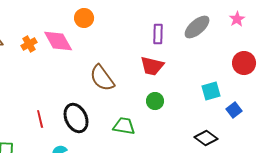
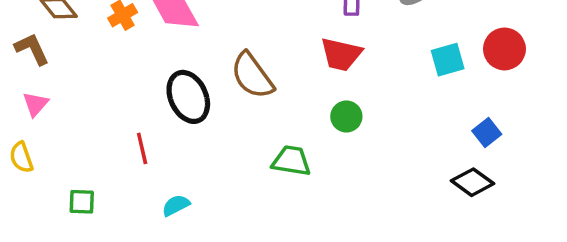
cyan square: (211, 91) -> (448, 60), moved
black ellipse: (76, 118) -> (188, 97), moved
black diamond: (206, 138) -> (472, 182), moved

